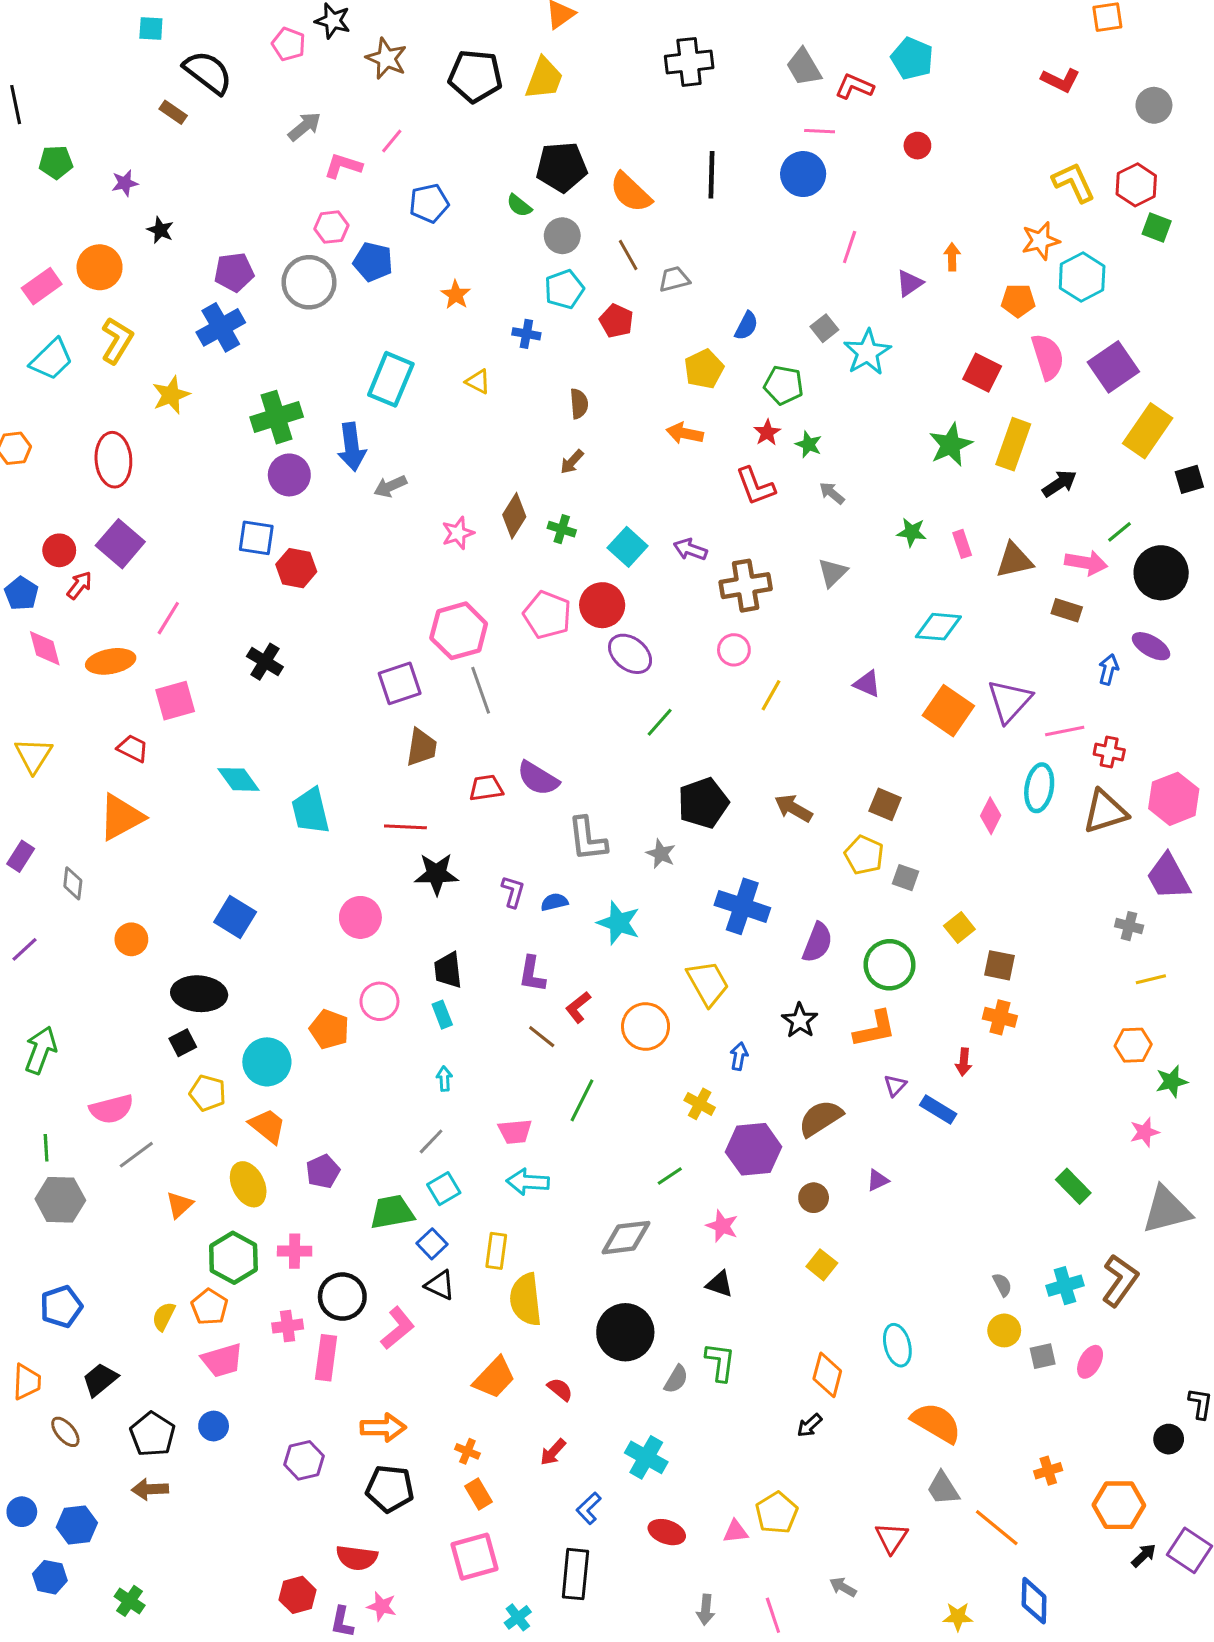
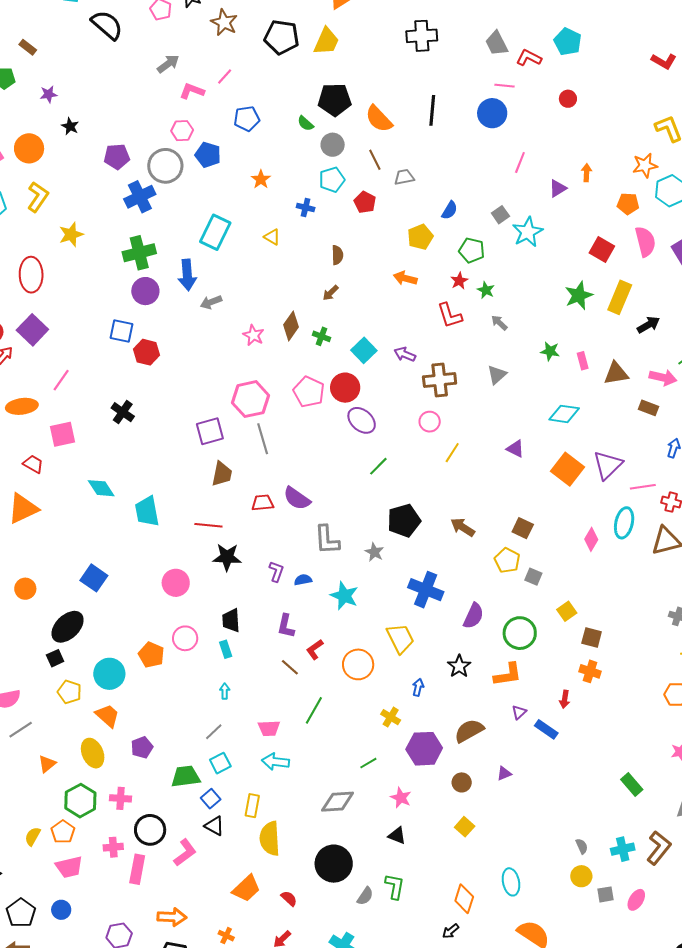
brown rectangle: (173, 112) -> (28, 47), moved
blue cross: (221, 327) -> (140, 197), moved
pink star: (458, 533) -> (253, 335), turned -30
black ellipse: (199, 994) -> (68, 627), turned -52

